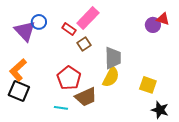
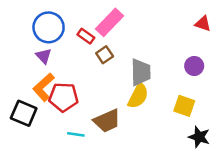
blue circle: (39, 22) -> (49, 27), size x1.6
purple circle: (153, 25) -> (194, 66), moved
purple triangle: (25, 31) -> (44, 56), moved, size x0.6
orange L-shape: (18, 70) -> (44, 87), moved
red pentagon: (69, 78) -> (63, 97), moved, turned -30

